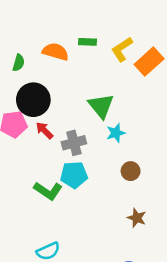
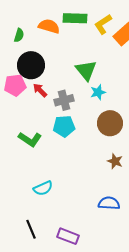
green rectangle: (87, 42) -> (75, 18), size x1.6
brown circle: (131, 171) -> (110, 123), size x1.6
green L-shape: (48, 191) -> (30, 139), moved

